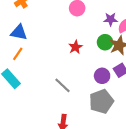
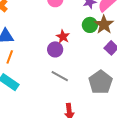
purple circle: (102, 76) -> (55, 49), moved

